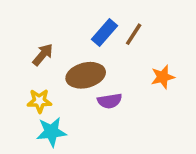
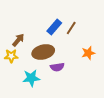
yellow star: (39, 101) -> (11, 56), moved
cyan star: (51, 132) -> (31, 78), moved

